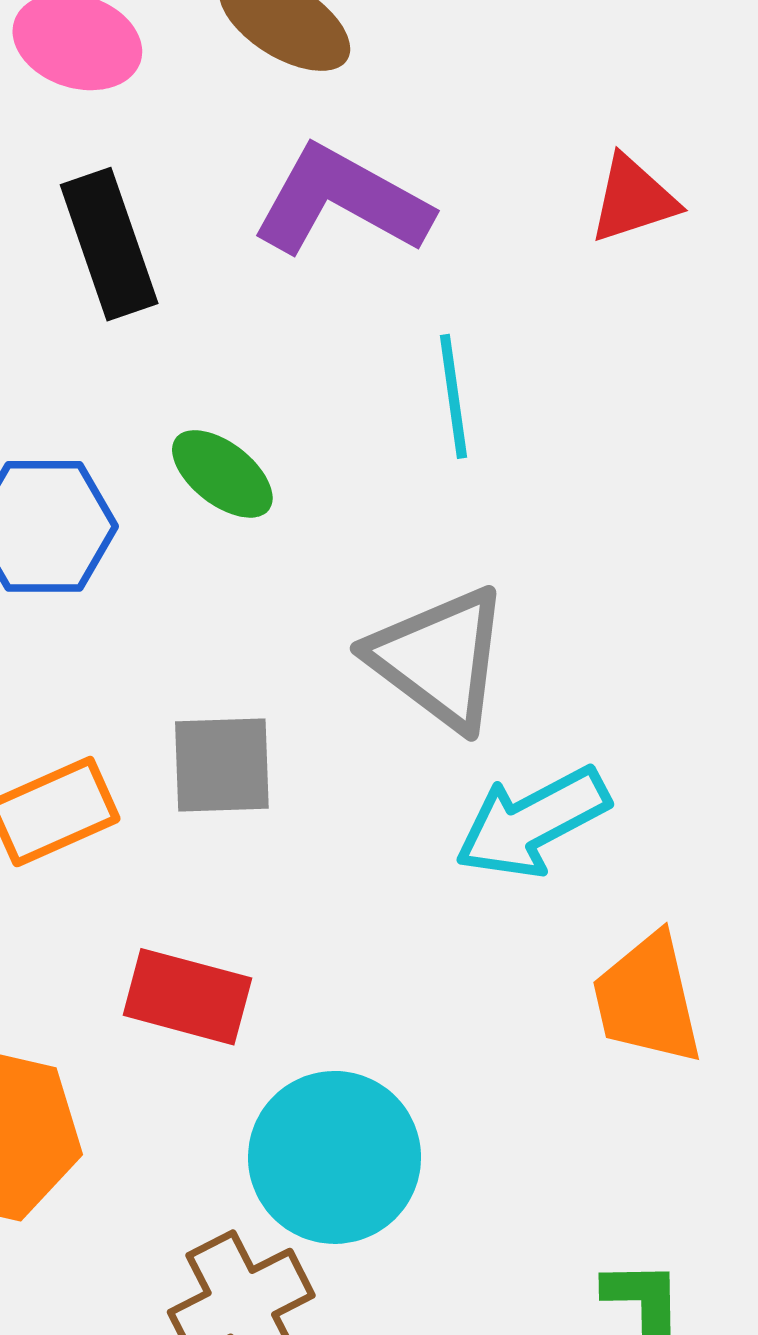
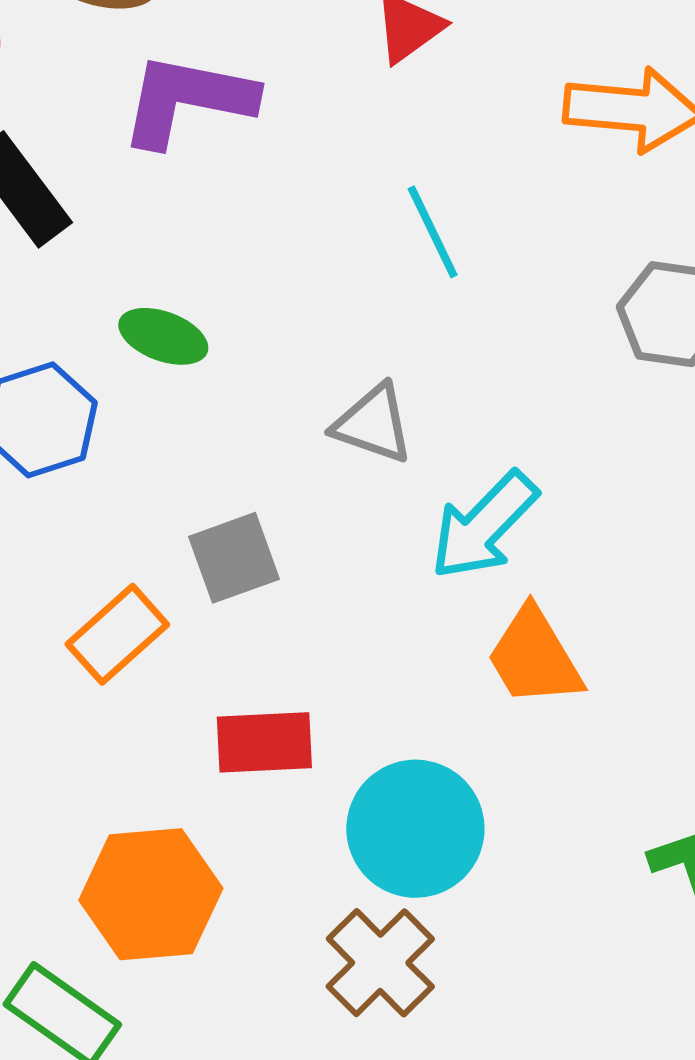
cyan line: (453, 396) -> (433, 232), moved
gray triangle: (439, 658) -> (373, 424), size x0.7
orange trapezoid: (647, 999) -> (534, 657), moved

